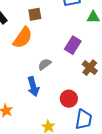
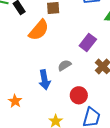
gray semicircle: (45, 64) -> (64, 65), moved

